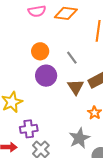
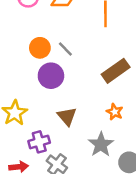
gray line: (72, 58) -> (65, 49), moved
brown triangle: (76, 87) -> (67, 116), moved

